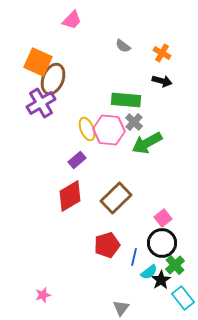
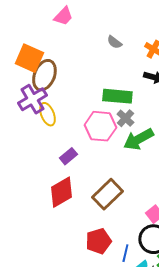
yellow ellipse: (87, 129) -> (47, 114), moved

